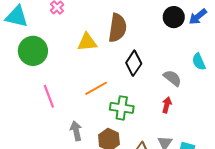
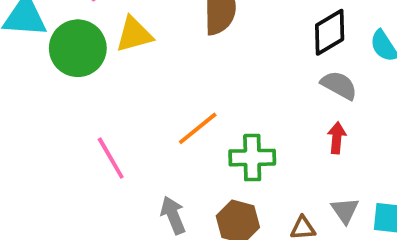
yellow triangle: (87, 42) -> (134, 34), moved
green circle: (33, 51) -> (78, 48), moved
black diamond: (134, 63) -> (330, 32), moved, turned 35

